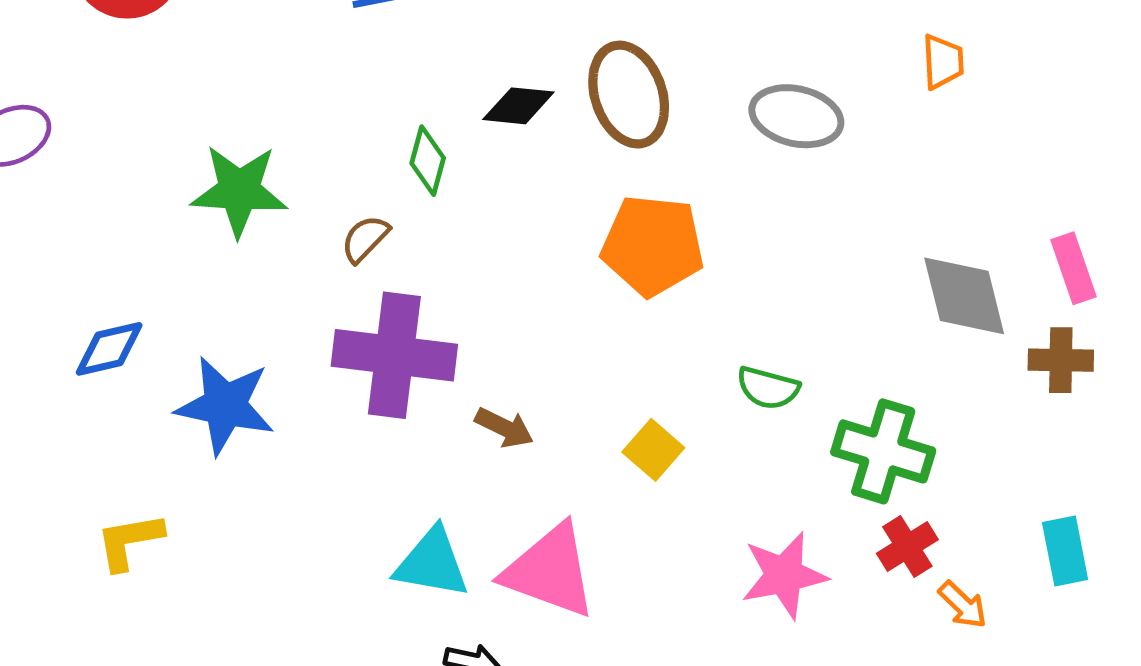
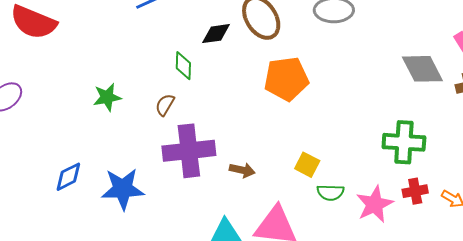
green star: (239, 191) -> (107, 97), size x0.7
green semicircle: (768, 388) -> (330, 193), moved
red cross: (907, 547) -> (415, 191), moved, turned 35

